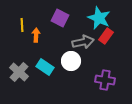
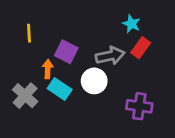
purple square: (60, 18) -> (66, 52), moved
cyan star: (99, 18) -> (131, 24), size x0.6
orange arrow: (36, 35) -> (48, 69), moved

